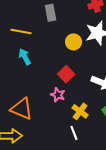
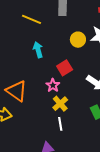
cyan arrow: (25, 57) -> (38, 50), moved
yellow cross: (80, 111) -> (60, 104), moved

